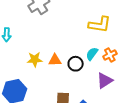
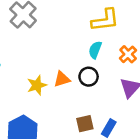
cyan semicircle: (92, 54) -> (95, 50), moved

